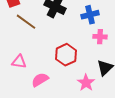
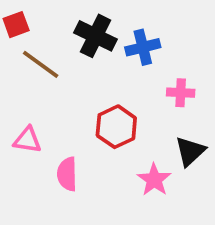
blue cross: (90, 15) -> (143, 47), moved
pink semicircle: (40, 80) -> (67, 174), turned -60

